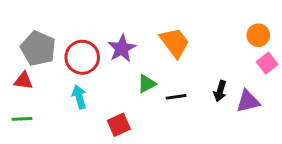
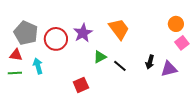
cyan arrow: (79, 97) -> (38, 66), moved
black line: (176, 97) -> (120, 66), turned 48
green line: (22, 119) -> (15, 73), moved

